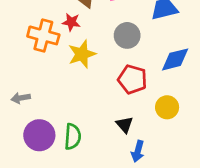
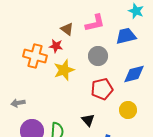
red pentagon: (132, 79) -> (102, 89), turned -30
black triangle: (124, 125) -> (88, 120), moved

